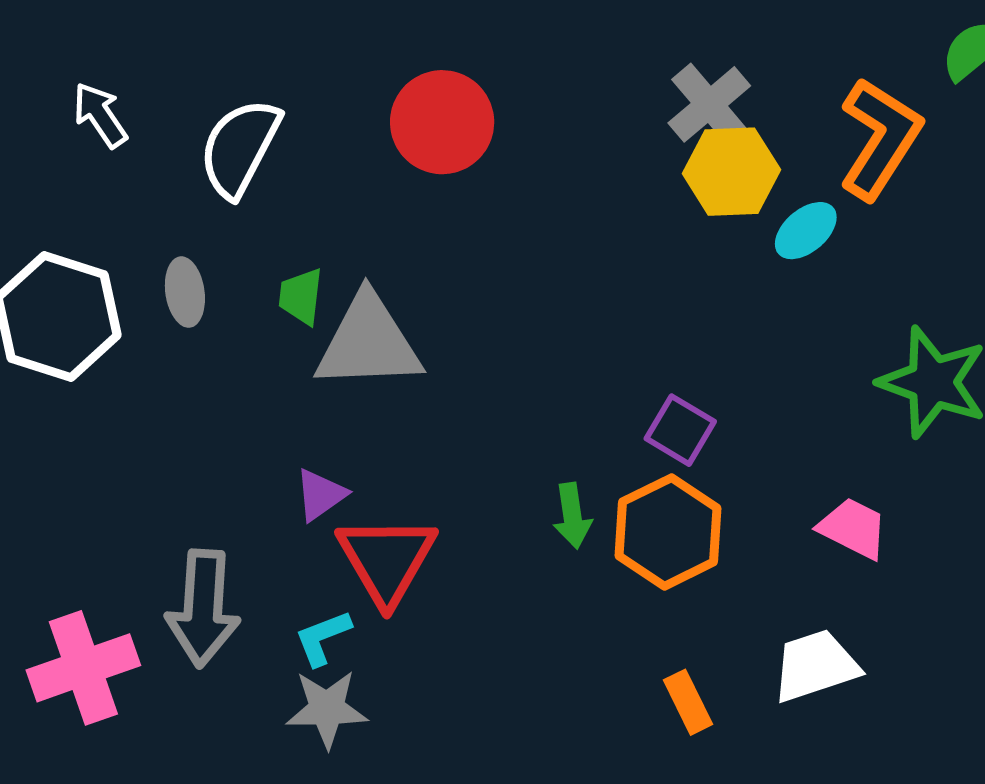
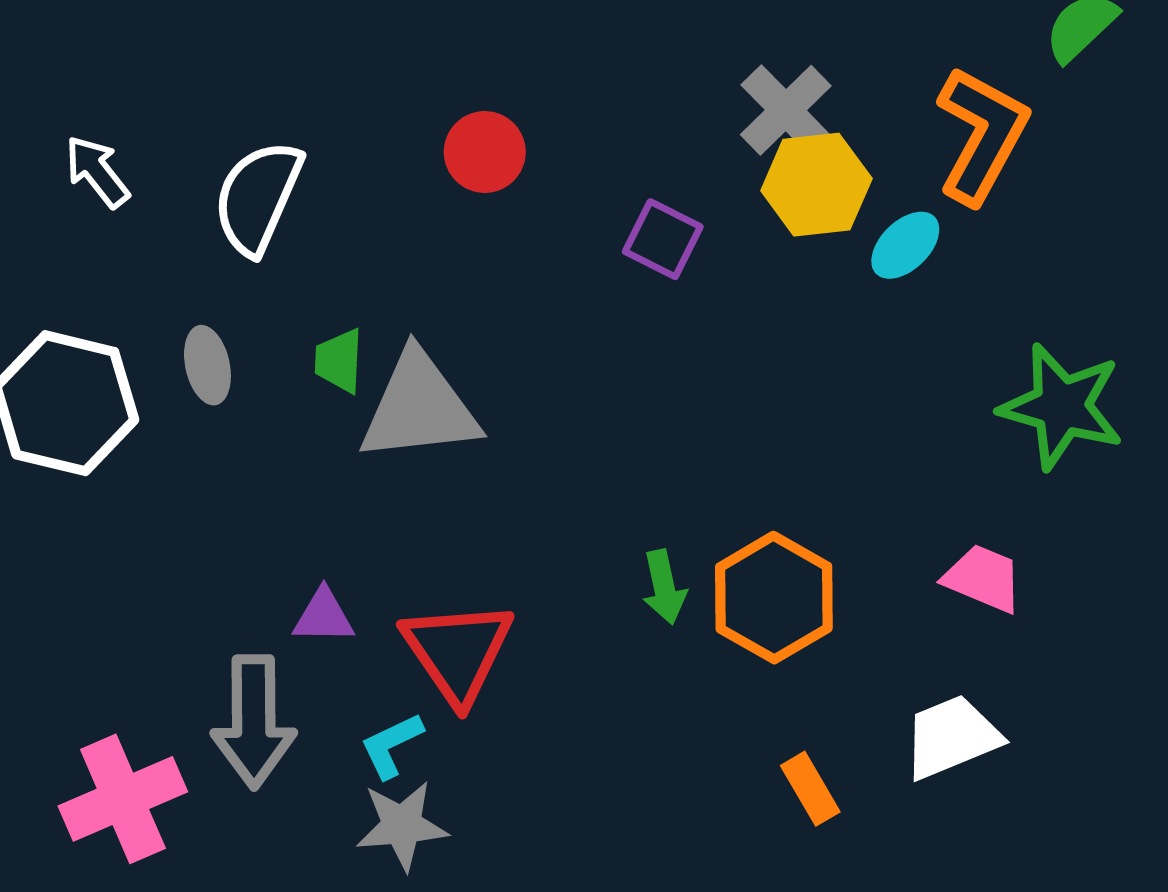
red circle: (442, 122) -> (485, 152), size x0.7
purple square: (680, 430) -> (663, 239), moved
purple triangle: (320, 495) -> (324, 616), moved, turned 40

